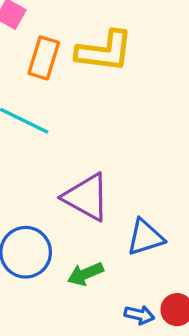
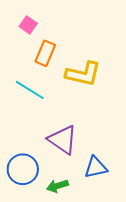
yellow L-shape: (104, 51) -> (83, 74), moved

